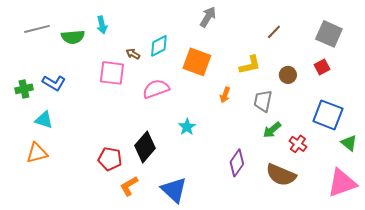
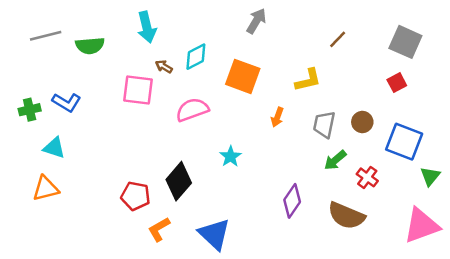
cyan arrow: (102, 25) -> (147, 27), moved, size x1.4
brown circle: (288, 75) -> (362, 122), moved
green triangle: (349, 143) -> (430, 176), turned 30

